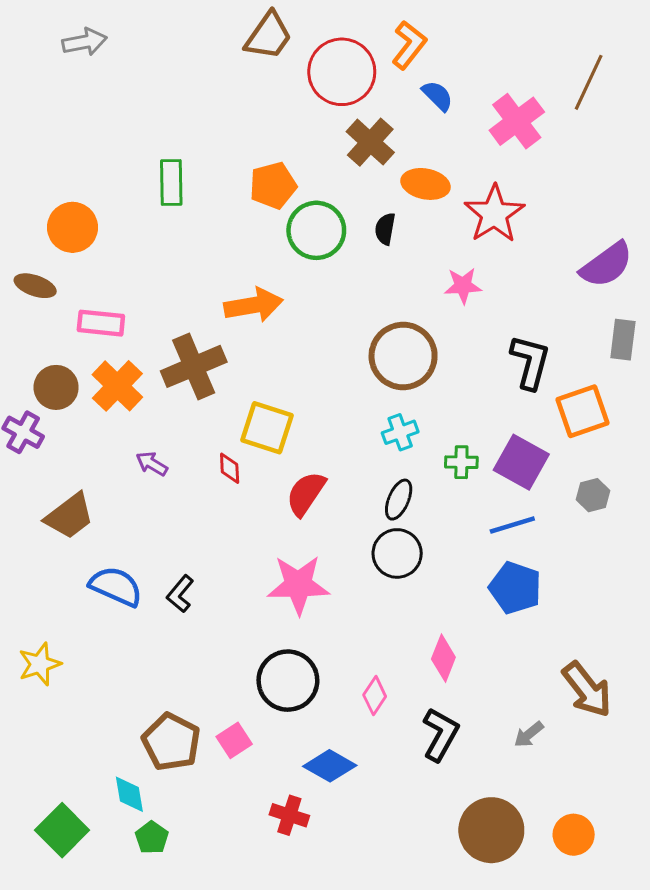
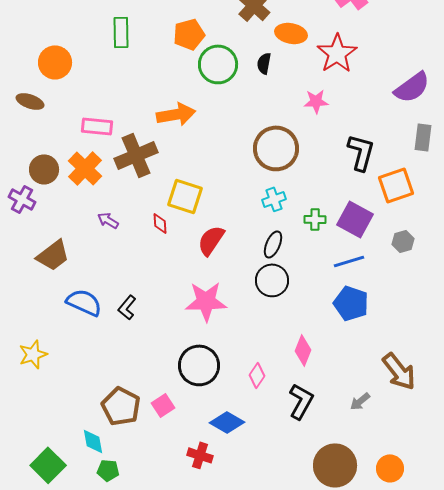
pink rectangle: (101, 323) -> (97, 126), moved
green pentagon: (152, 838) -> (108, 470), turned -30

